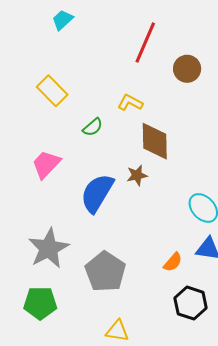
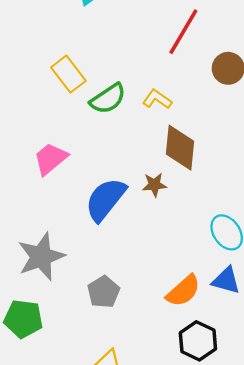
green semicircle: (93, 127) -> (108, 99), moved, size x1.5
orange semicircle: (173, 262) -> (183, 291), size x1.5
gray pentagon: (105, 272) -> (103, 292), size x0.7

